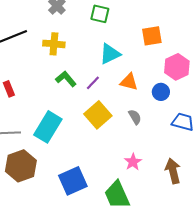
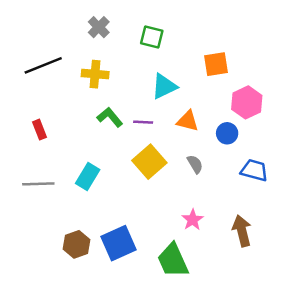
purple line: (93, 83) -> (143, 122), turned 49
cyan rectangle: (48, 127) -> (88, 176), size x0.7
brown hexagon: (21, 166) -> (77, 244), moved, size x0.7

